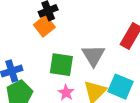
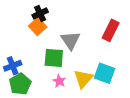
gray triangle: (93, 55) -> (70, 40), moved

